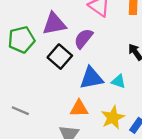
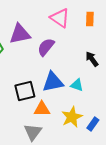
black square: (60, 57) -> (25, 91), moved, turned 35

